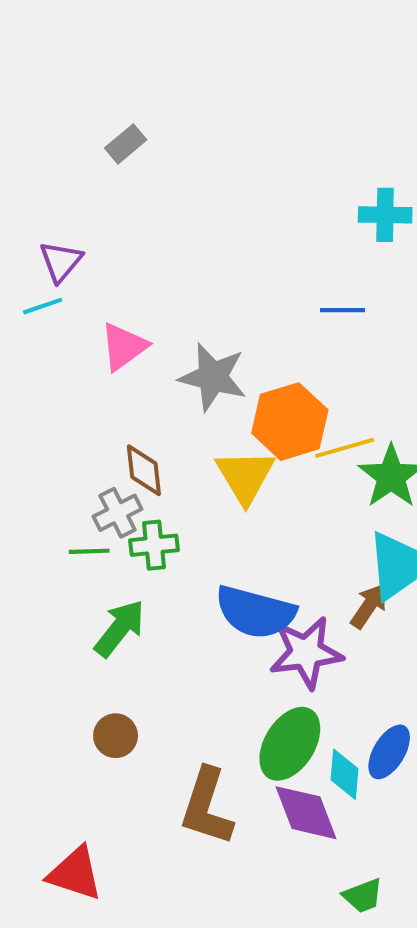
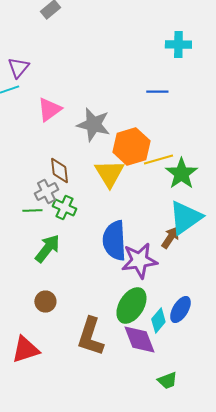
green cross: (154, 545) -> (64, 208), turned 30
blue semicircle: (255, 612) -> (114, 240), turned 72
cyan diamond: (345, 774) -> (158, 320), turned 35
red triangle: (75, 874) -> (25, 350), moved, turned -36

